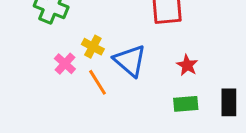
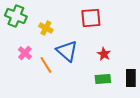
yellow cross: (93, 47) -> (46, 28), moved

